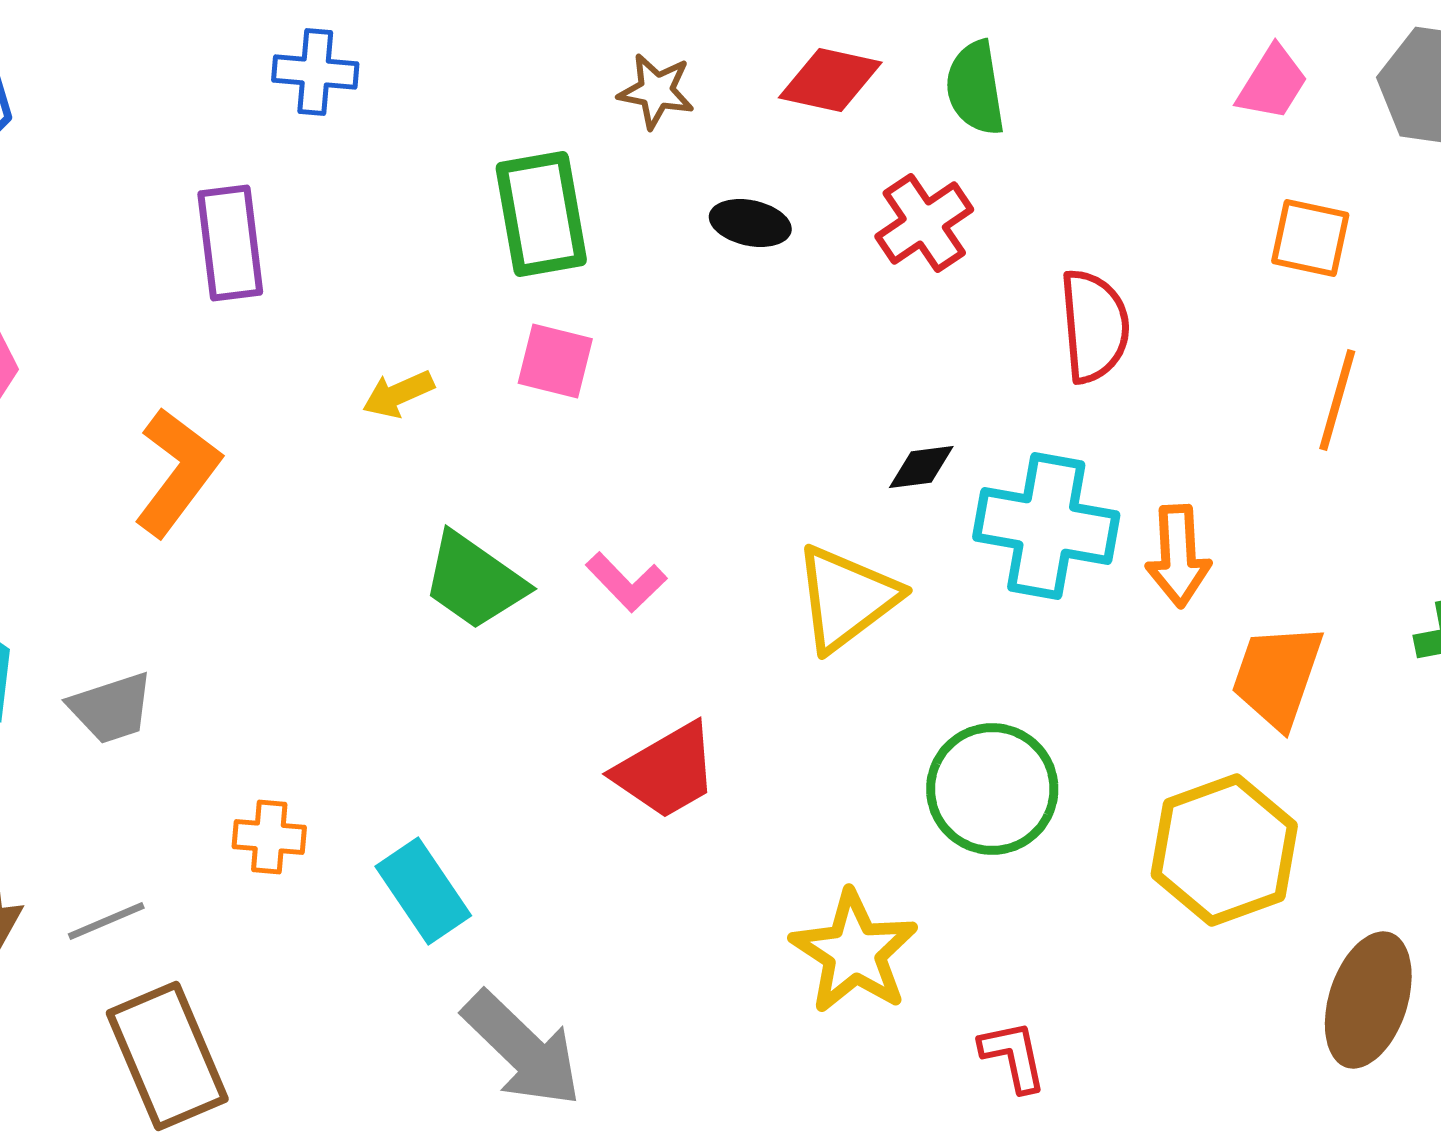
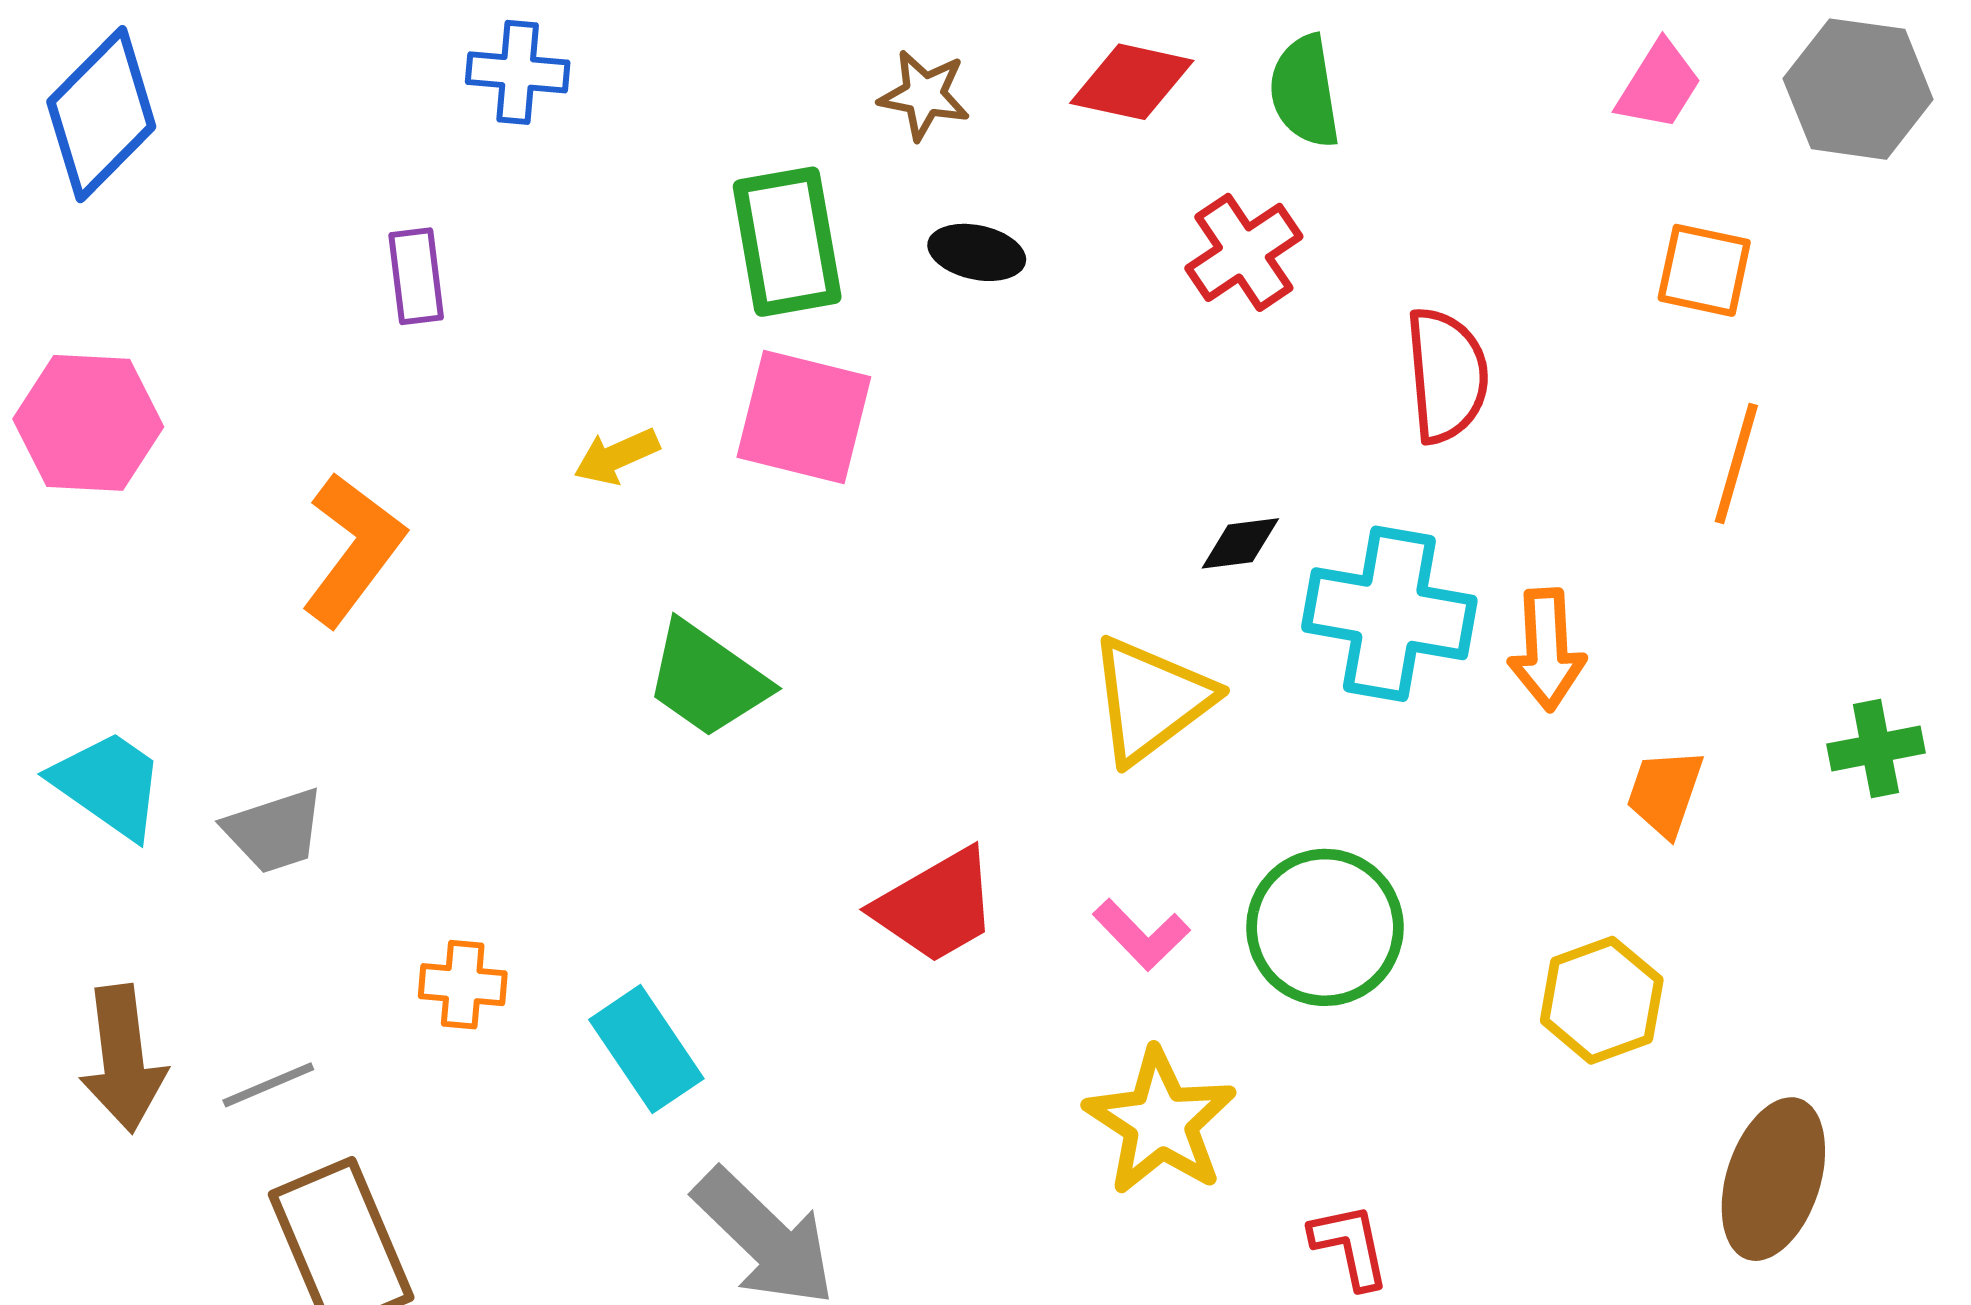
black ellipse: (750, 223) -> (977, 252), moved
purple rectangle: (230, 243) -> (416, 276), size x0.7
pink square: (555, 361) -> (804, 417), size x1.5
pink L-shape: (626, 582) -> (1141, 935), moved
orange trapezoid: (1277, 676) -> (1665, 793), size x0.7
yellow hexagon: (1224, 850) -> (1602, 1000), size x0.7

